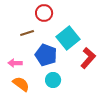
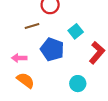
cyan square: (68, 38) -> (76, 31), size x0.6
cyan circle: (53, 80) -> (78, 84), moved

